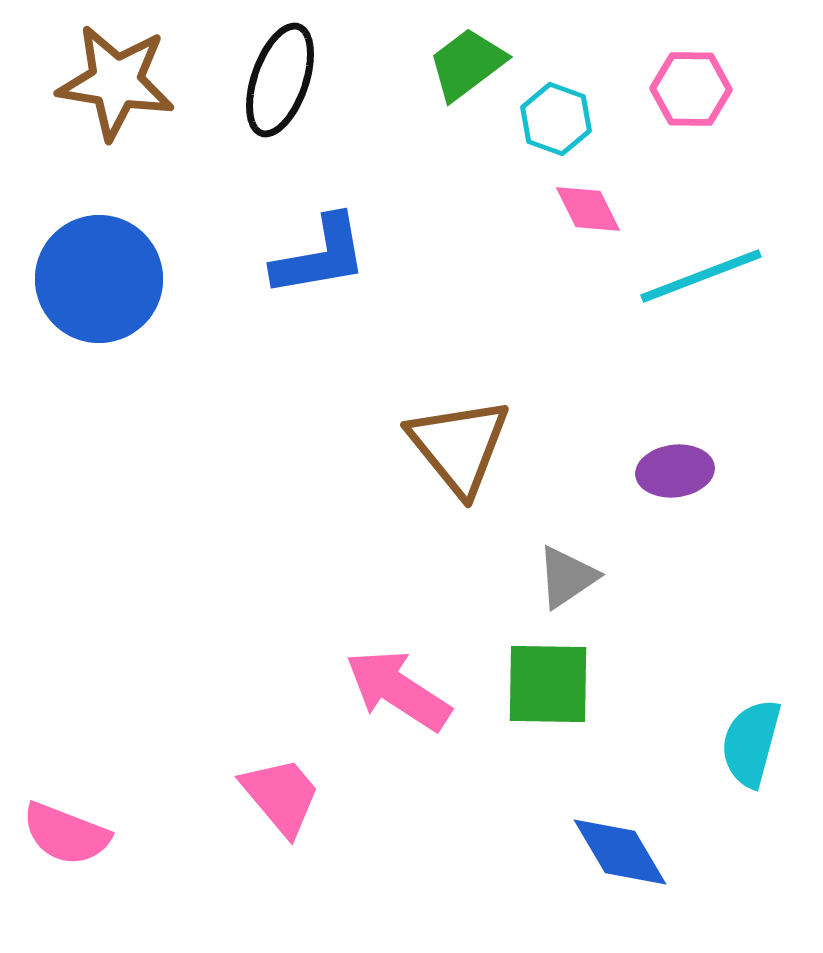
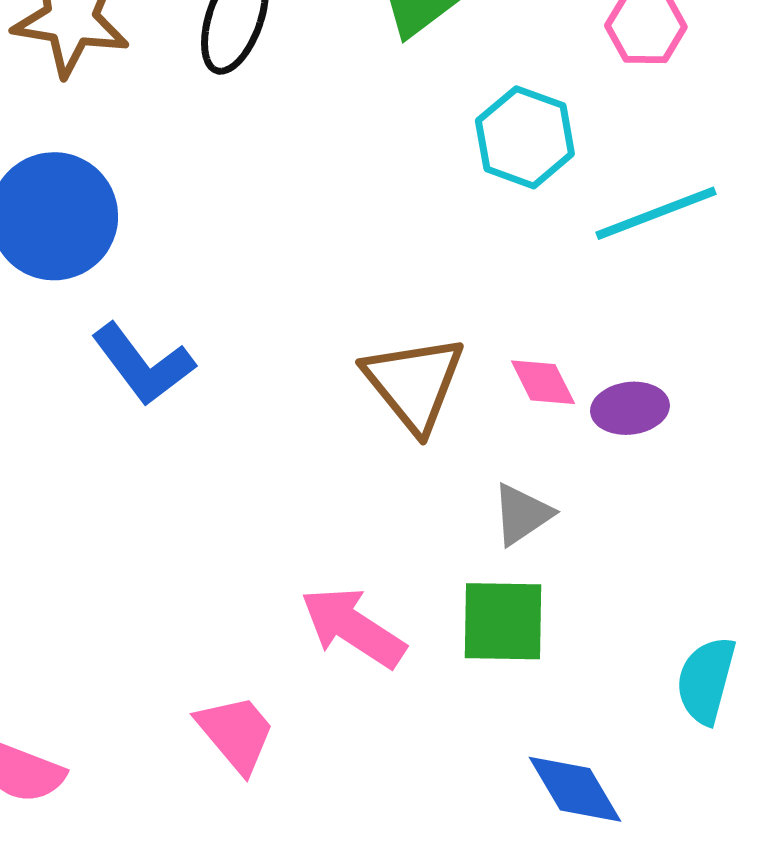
cyan hexagon: (556, 119) -> (525, 137), moved, size x1.4
pink diamond: (588, 209) -> (543, 382), moved
blue L-shape: (320, 256) -> (143, 364), moved, turned 63

